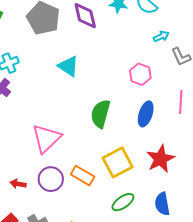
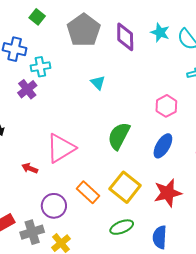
cyan triangle: (68, 66) -> (98, 83), size x0.7
yellow square: (118, 162) -> (125, 187), turned -36
purple circle: (51, 179) -> (54, 206), moved
red arrow: (18, 184) -> (30, 168), moved

